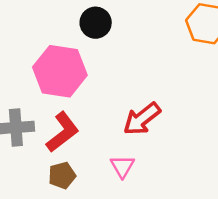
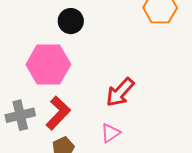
pink triangle: (122, 166) -> (110, 133), turned 35

